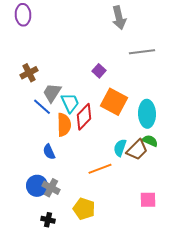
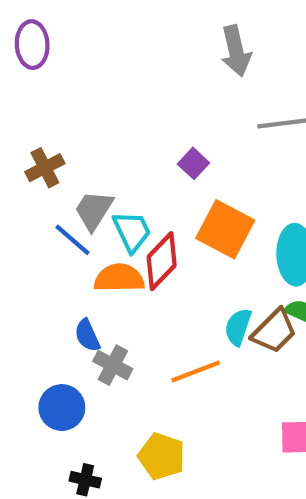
orange semicircle: (64, 125) -> (119, 278), turned -90
gray cross: (51, 188) -> (113, 365), moved

